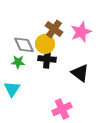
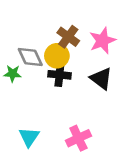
green star: (18, 62) -> (13, 74), moved
black triangle: (80, 73) -> (101, 79), moved
cyan triangle: (12, 89) -> (29, 137), moved

